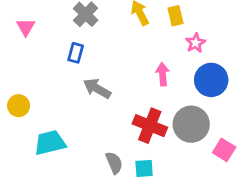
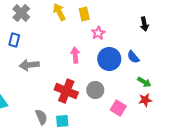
gray arrow: (97, 89) -> (29, 65), turned -36
gray circle: (191, 124) -> (95, 90), size x0.7

